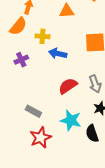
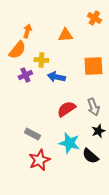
purple cross: (21, 60) -> (25, 75), moved
black semicircle: (92, 134) -> (90, 156), turned -30

